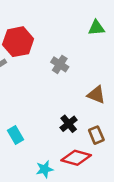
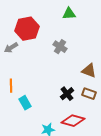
green triangle: (96, 28) -> (69, 14), moved
brown rectangle: (96, 135) -> (89, 94), moved, turned -48

